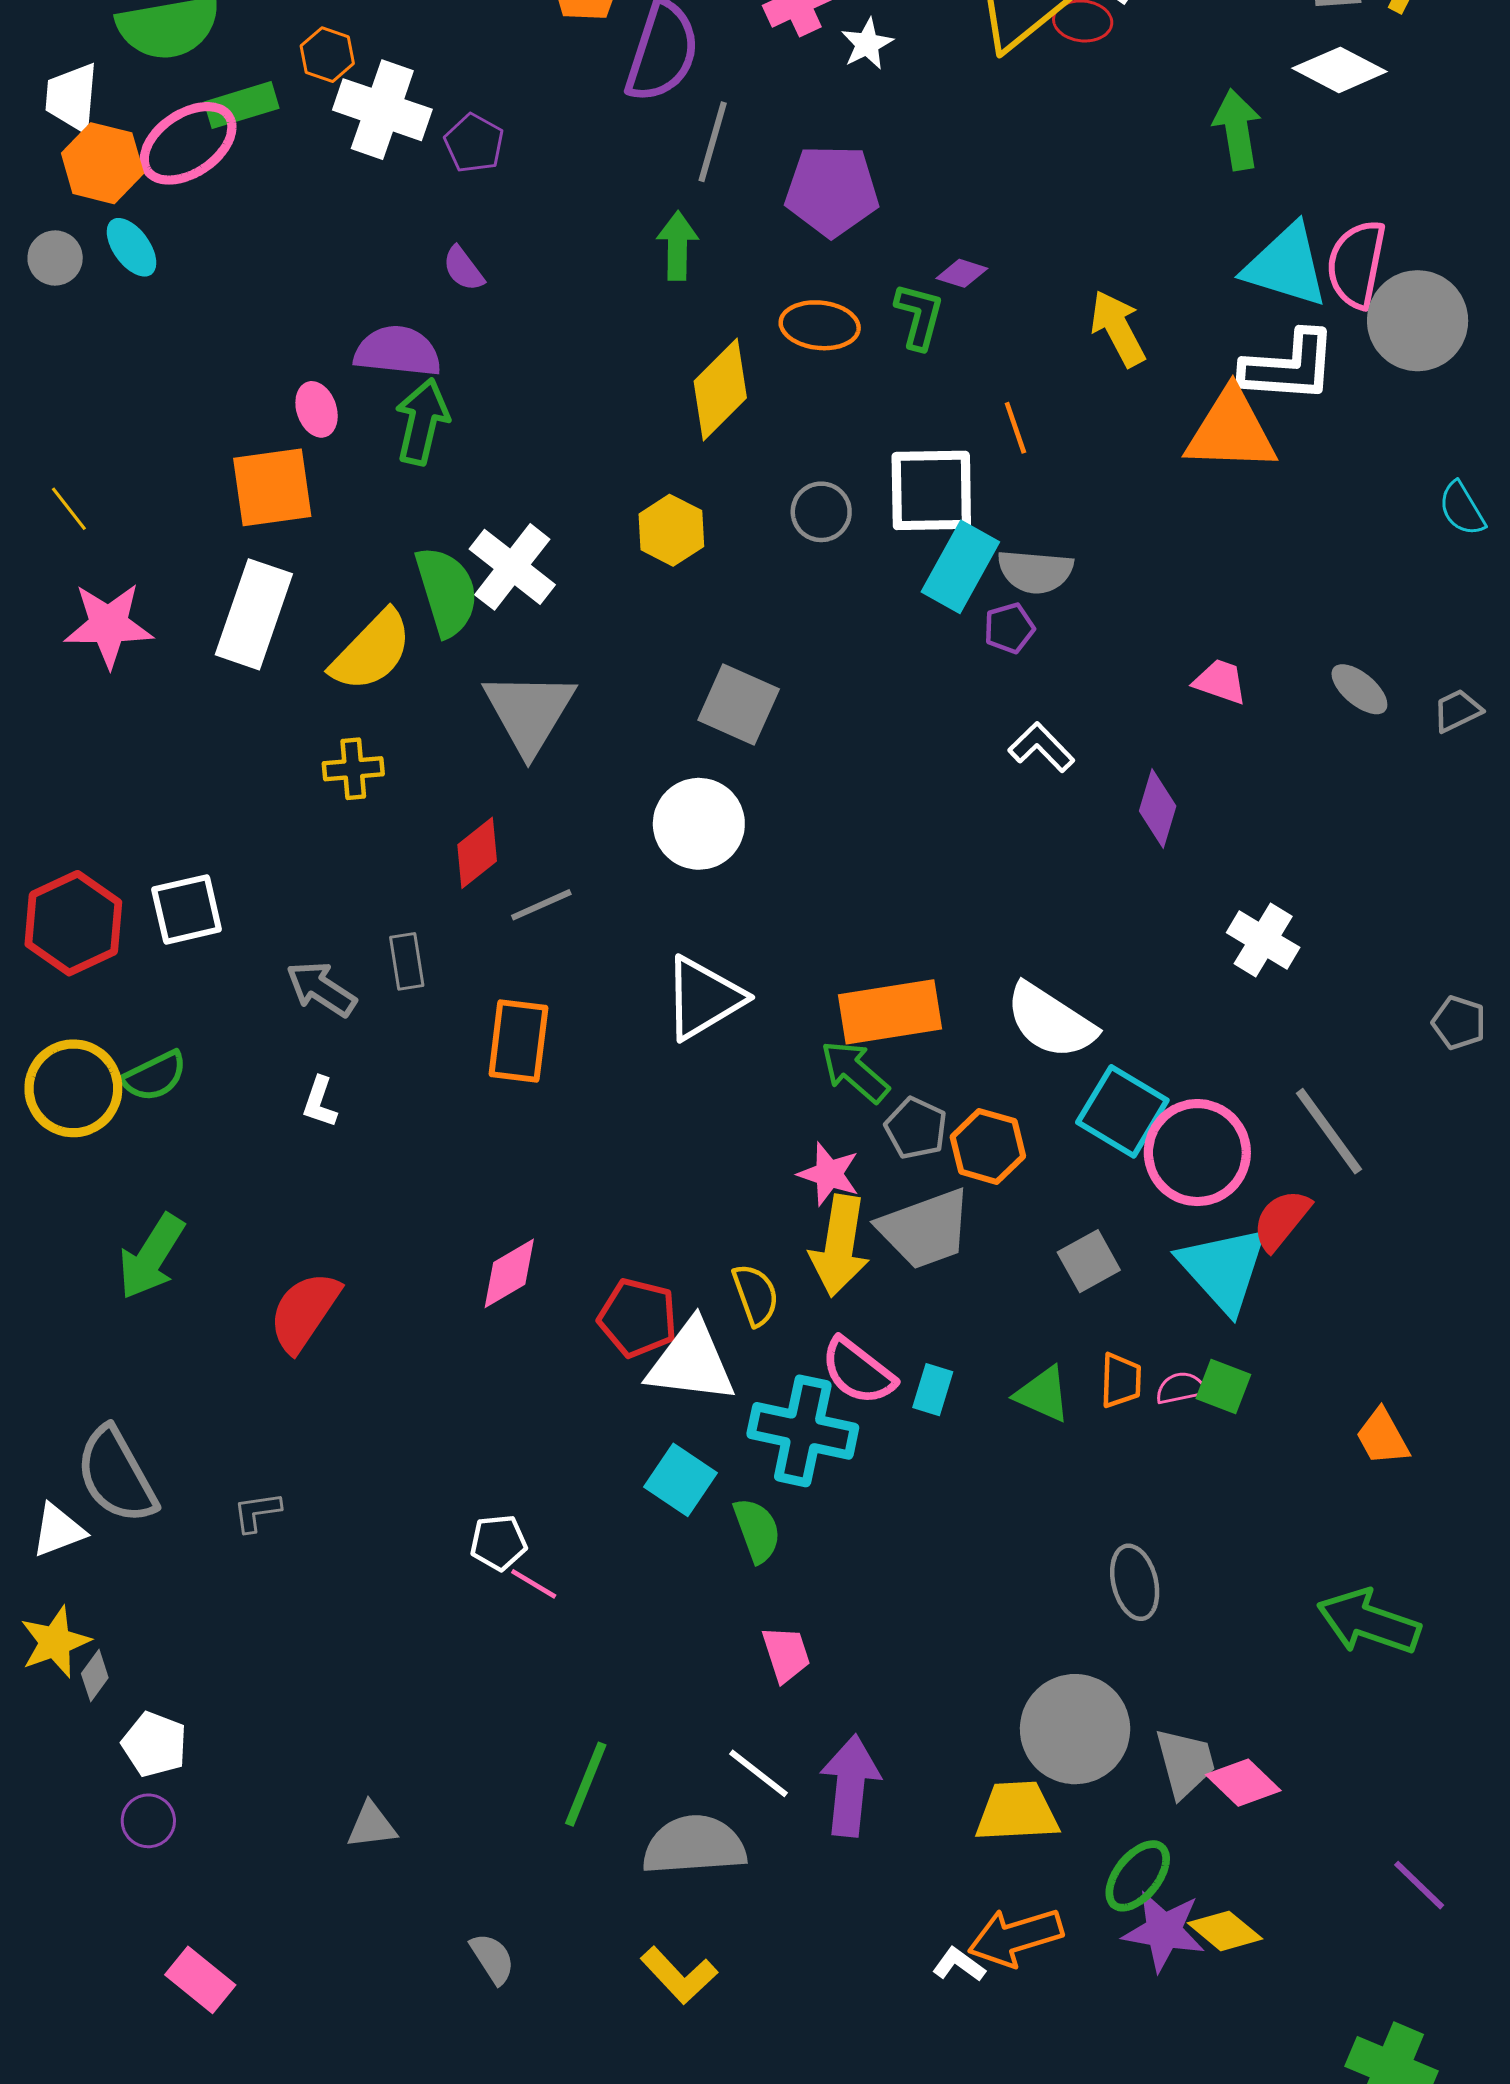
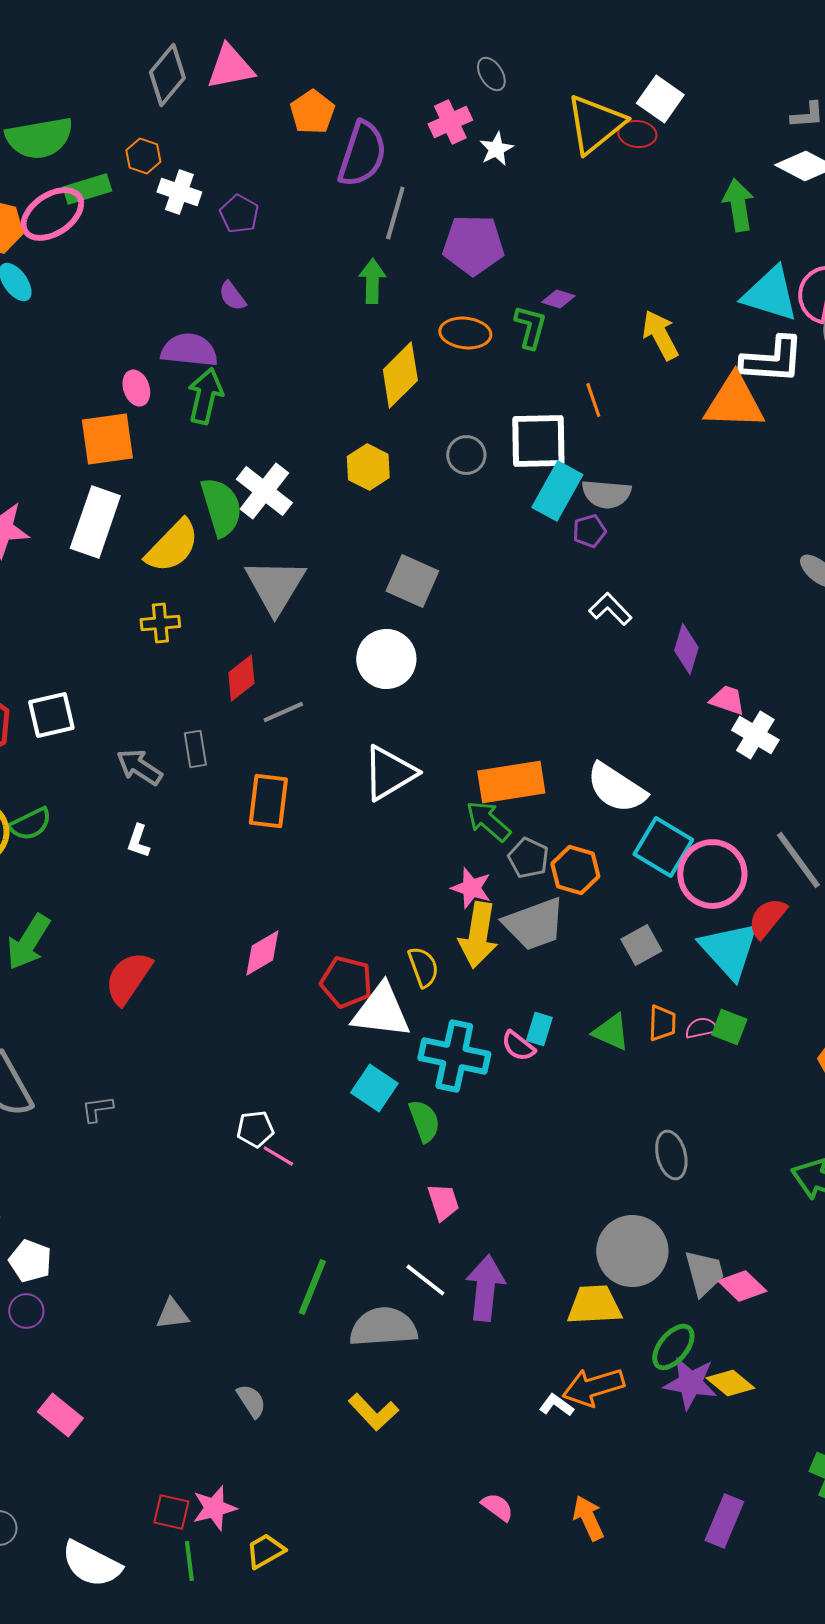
white cross: (382, 110) -> (179, 192), size x0.7
pink trapezoid: (1220, 682) -> (727, 700), moved
pink semicircle: (858, 1371) -> (518, 1046), moved, size x0.7

